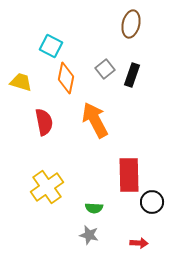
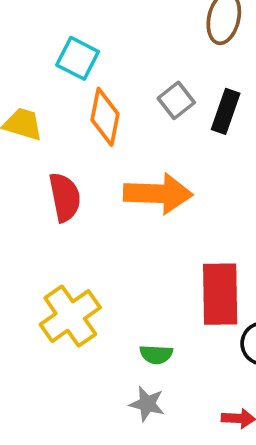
orange arrow: (95, 120) -> (158, 194), turned 120

